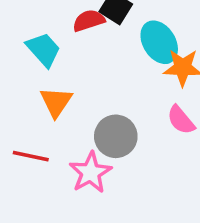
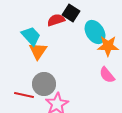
orange triangle: (56, 102) -> (38, 51), moved
gray circle: (116, 136) -> (44, 84), moved

